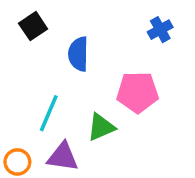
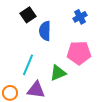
black square: (33, 26) -> (28, 15), moved
blue cross: (160, 30) -> (80, 17), moved

